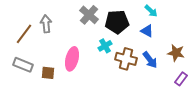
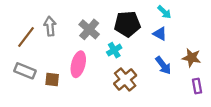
gray cross: (89, 15) -> (89, 29), moved
brown cross: (126, 59) -> (125, 79), moved, turned 35
purple rectangle: (181, 79) -> (197, 86), turned -48

